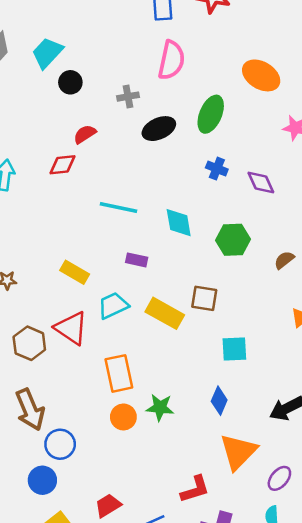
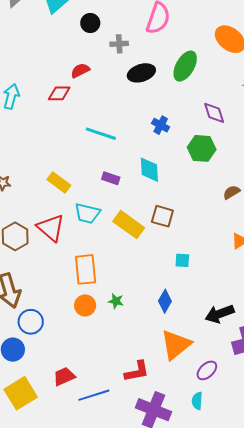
black circle: (70, 82) -> (90, 23), moved
blue cross: (217, 169) -> (161, 125), moved
purple diamond: (261, 182) -> (214, 113), moved
cyan diamond: (179, 223) -> (149, 170), moved
green hexagon: (233, 240) -> (202, 148), moved
cyan trapezoid: (113, 305) -> (87, 213), turned -148
cyan square: (234, 349) -> (182, 260), size x0.7
green star: (160, 407) -> (116, 301), size x0.7

